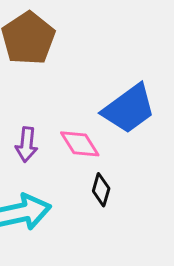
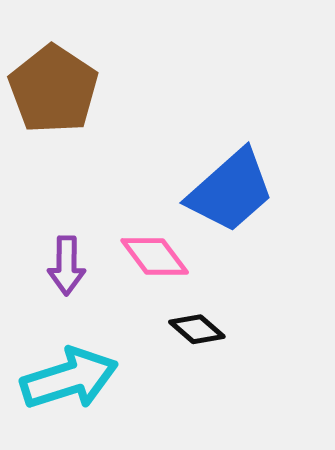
black diamond: (101, 190) -> (197, 329), turned -60

